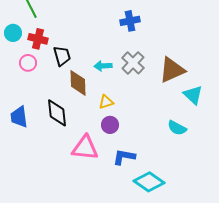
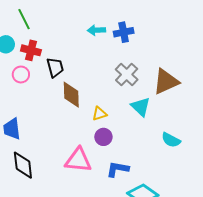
cyan arrow: (103, 66) -> (96, 30), moved
cyan triangle: (193, 95) -> (141, 107), moved
black diamond: (57, 113) -> (23, 165), moved

